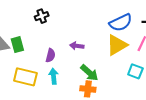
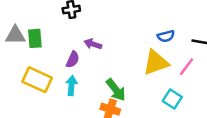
blue semicircle: (121, 23) -> (166, 36), size x0.6
purple arrow: (77, 46) -> (93, 44), moved

